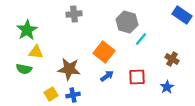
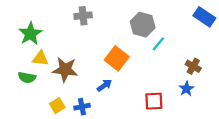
brown star: (69, 69) -> (65, 70), moved
blue arrow: (107, 76) -> (104, 85), moved
red square: (137, 77) -> (154, 101), moved
blue star: (167, 87) -> (186, 89), moved

